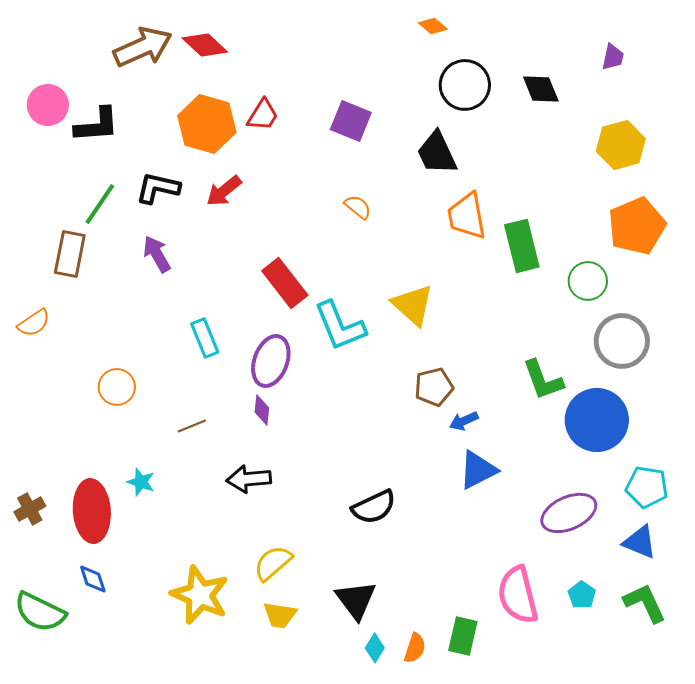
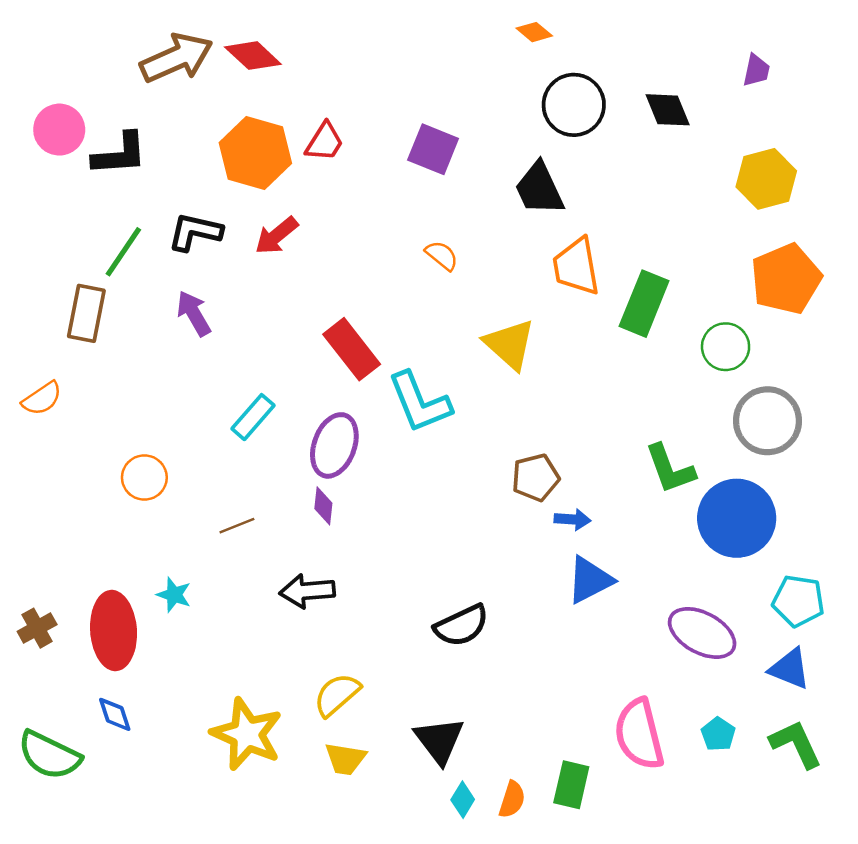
green rectangle: (522, 246) -> (644, 304), turned 36
yellow triangle: (413, 305) -> (510, 344), moved
cyan rectangle: (205, 338) -> (253, 417), turned 63
blue arrow: (464, 421) -> (573, 519), turned -152
purple ellipse: (569, 513) -> (702, 633), turned 52

